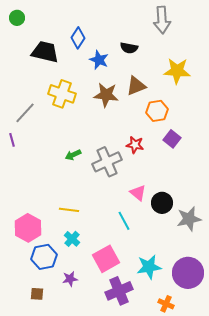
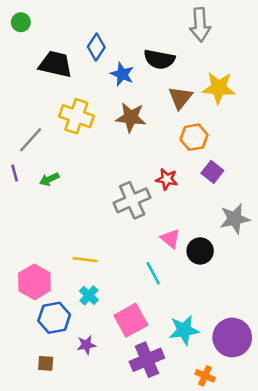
black semicircle: (129, 48) -> (159, 59), size x1.4
brown triangle: (136, 86) -> (180, 98), moved, turned -30
green arrow: (73, 155) -> (49, 179), moved
gray star: (189, 219) -> (235, 219), moved

